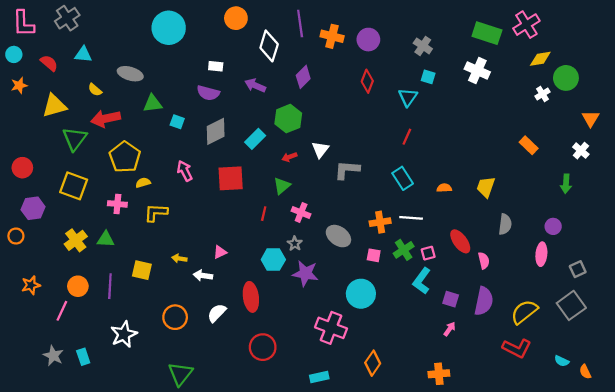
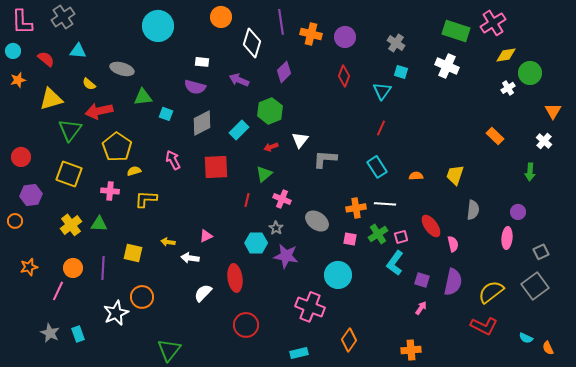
orange circle: (175, 317) -> (142, 297), moved

